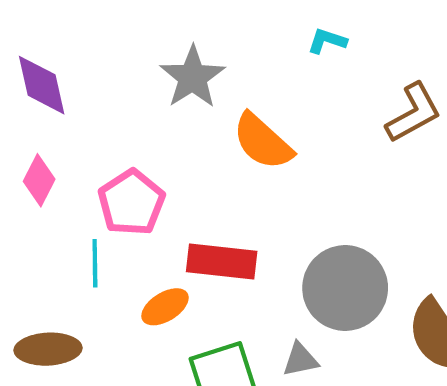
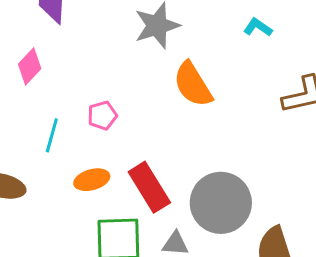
pink pentagon: (131, 203) -> (102, 116), moved, size x0.6
red rectangle: (222, 261) -> (149, 187), moved, turned 36

